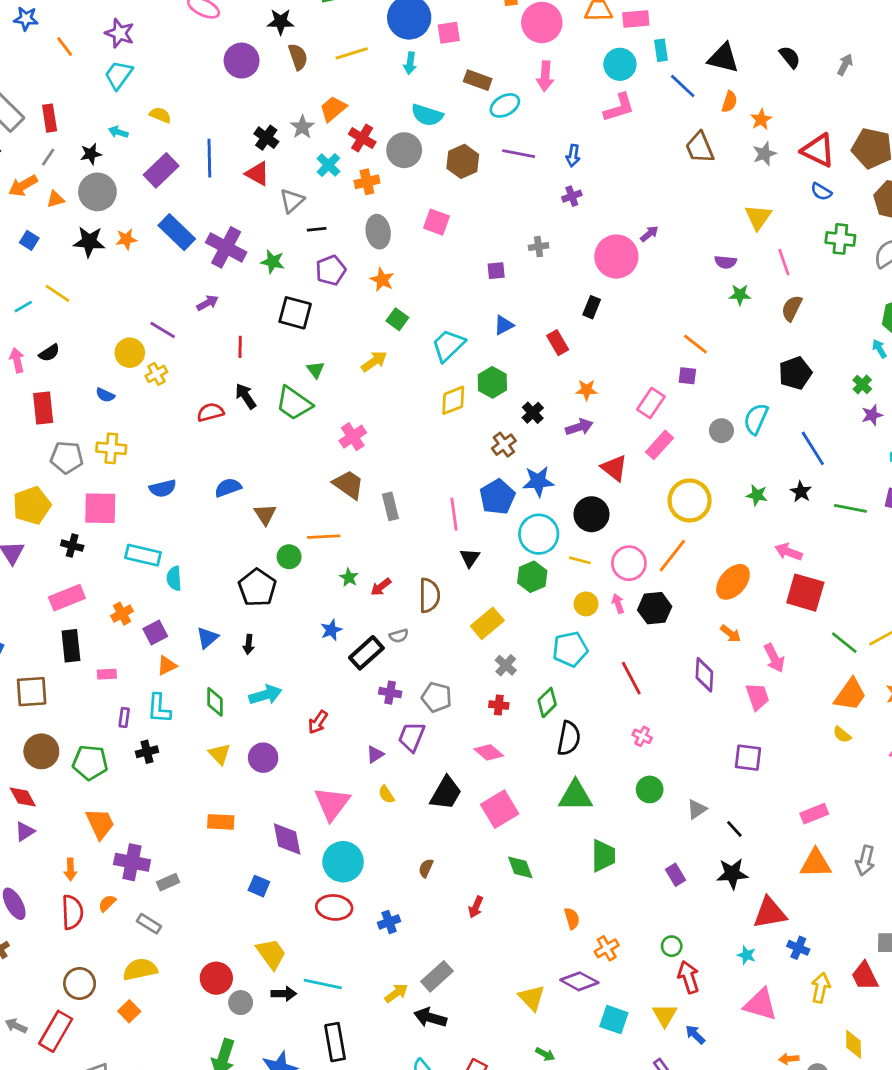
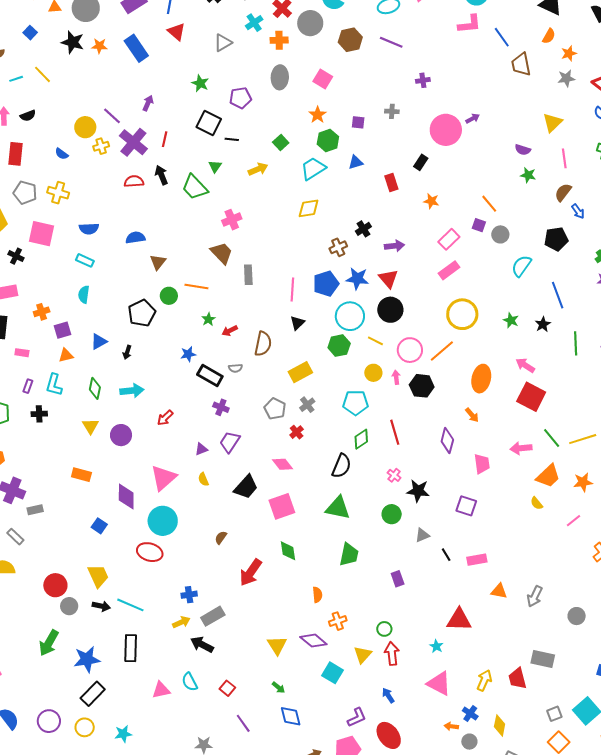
blue line: (683, 86) -> (502, 37), moved
blue arrow: (573, 156) -> (578, 211), moved, turned -56
red triangle: (257, 174) -> (176, 32), moved
black line: (317, 229) -> (232, 139), moved
purple cross: (226, 247) -> (133, 142), moved
orange star: (382, 280) -> (318, 115), moved
purple arrow: (208, 303) -> (148, 103), turned -49
green hexagon: (492, 382) -> (328, 140), moved
orange star: (587, 390) -> (431, 201), moved
gray circle: (721, 431) -> (500, 234), moved
red triangle: (614, 468) -> (388, 279), moved
green line: (850, 508) -> (576, 343), turned 65
cyan rectangle: (143, 555) -> (85, 260), moved, size x0.7
orange ellipse: (733, 582) -> (481, 379), turned -40
black rectangle: (366, 653) -> (210, 376), turned 60
pink arrow: (774, 658) -> (521, 448), moved, turned 100
gray pentagon: (437, 697) -> (275, 409), moved
green diamond: (547, 702) -> (361, 439), moved
red cross: (499, 705) -> (297, 432), turned 32
pink rectangle: (814, 814) -> (477, 560), moved
orange triangle: (816, 863) -> (499, 591), size x0.7
black star: (732, 874) -> (418, 491), moved
red arrow: (476, 907) -> (251, 572), size x1.8
blue cross: (389, 922) -> (189, 595), moved
blue cross: (798, 948) -> (470, 714), moved
yellow triangle: (665, 1015) -> (363, 655), moved

